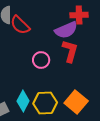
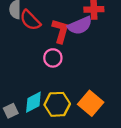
red L-shape: (70, 51) -> (60, 31), moved
cyan diamond: (23, 101) -> (33, 102), turned 35

